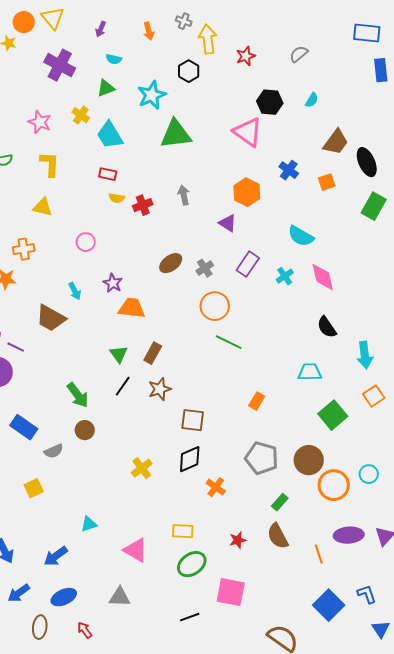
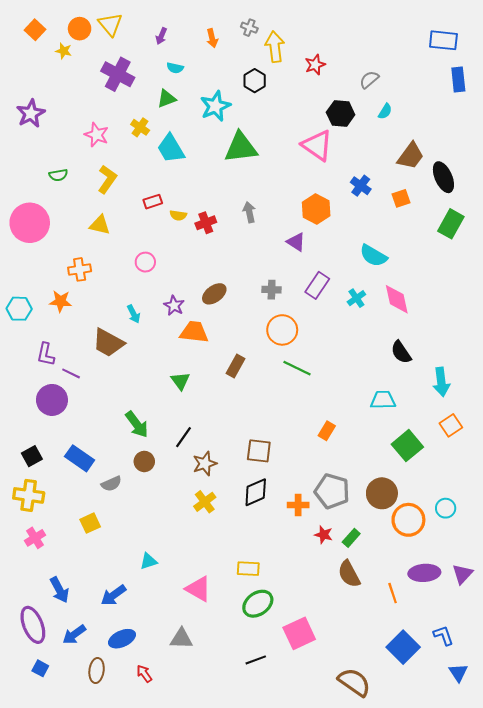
gray semicircle: (299, 54) -> (369, 80), moved
yellow L-shape: (50, 164) -> (107, 179), turned 32
red rectangle: (108, 174) -> (153, 202), moved, turned -30
brown ellipse: (171, 263) -> (214, 294), moved
gray cross: (205, 268) -> (272, 290), turned 36
brown rectangle: (153, 353) -> (236, 366), moved
black line: (123, 386) -> (184, 437), moved
brown star: (160, 389) -> (205, 464), moved
orange cross: (216, 487) -> (298, 505), moved, turned -36
red star: (238, 540) -> (324, 535), moved, turned 30
pink square: (231, 592) -> (299, 633), turned -36

